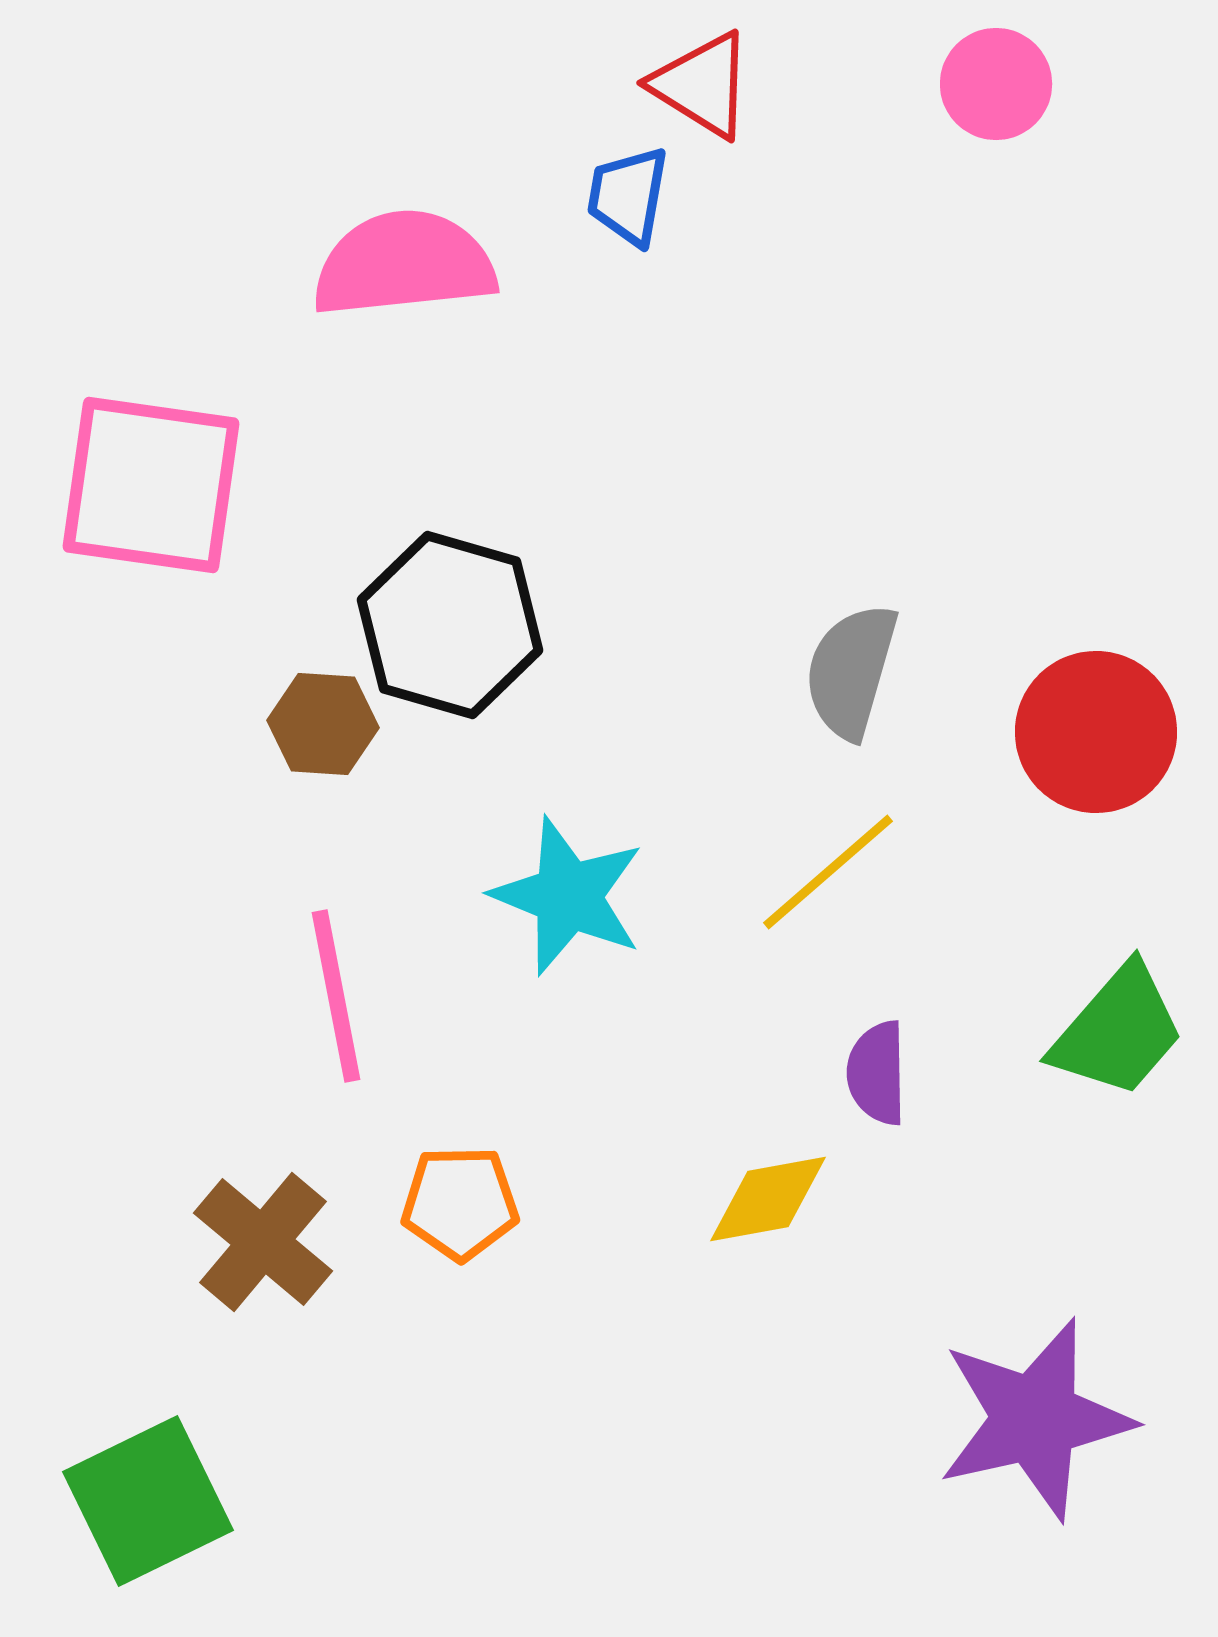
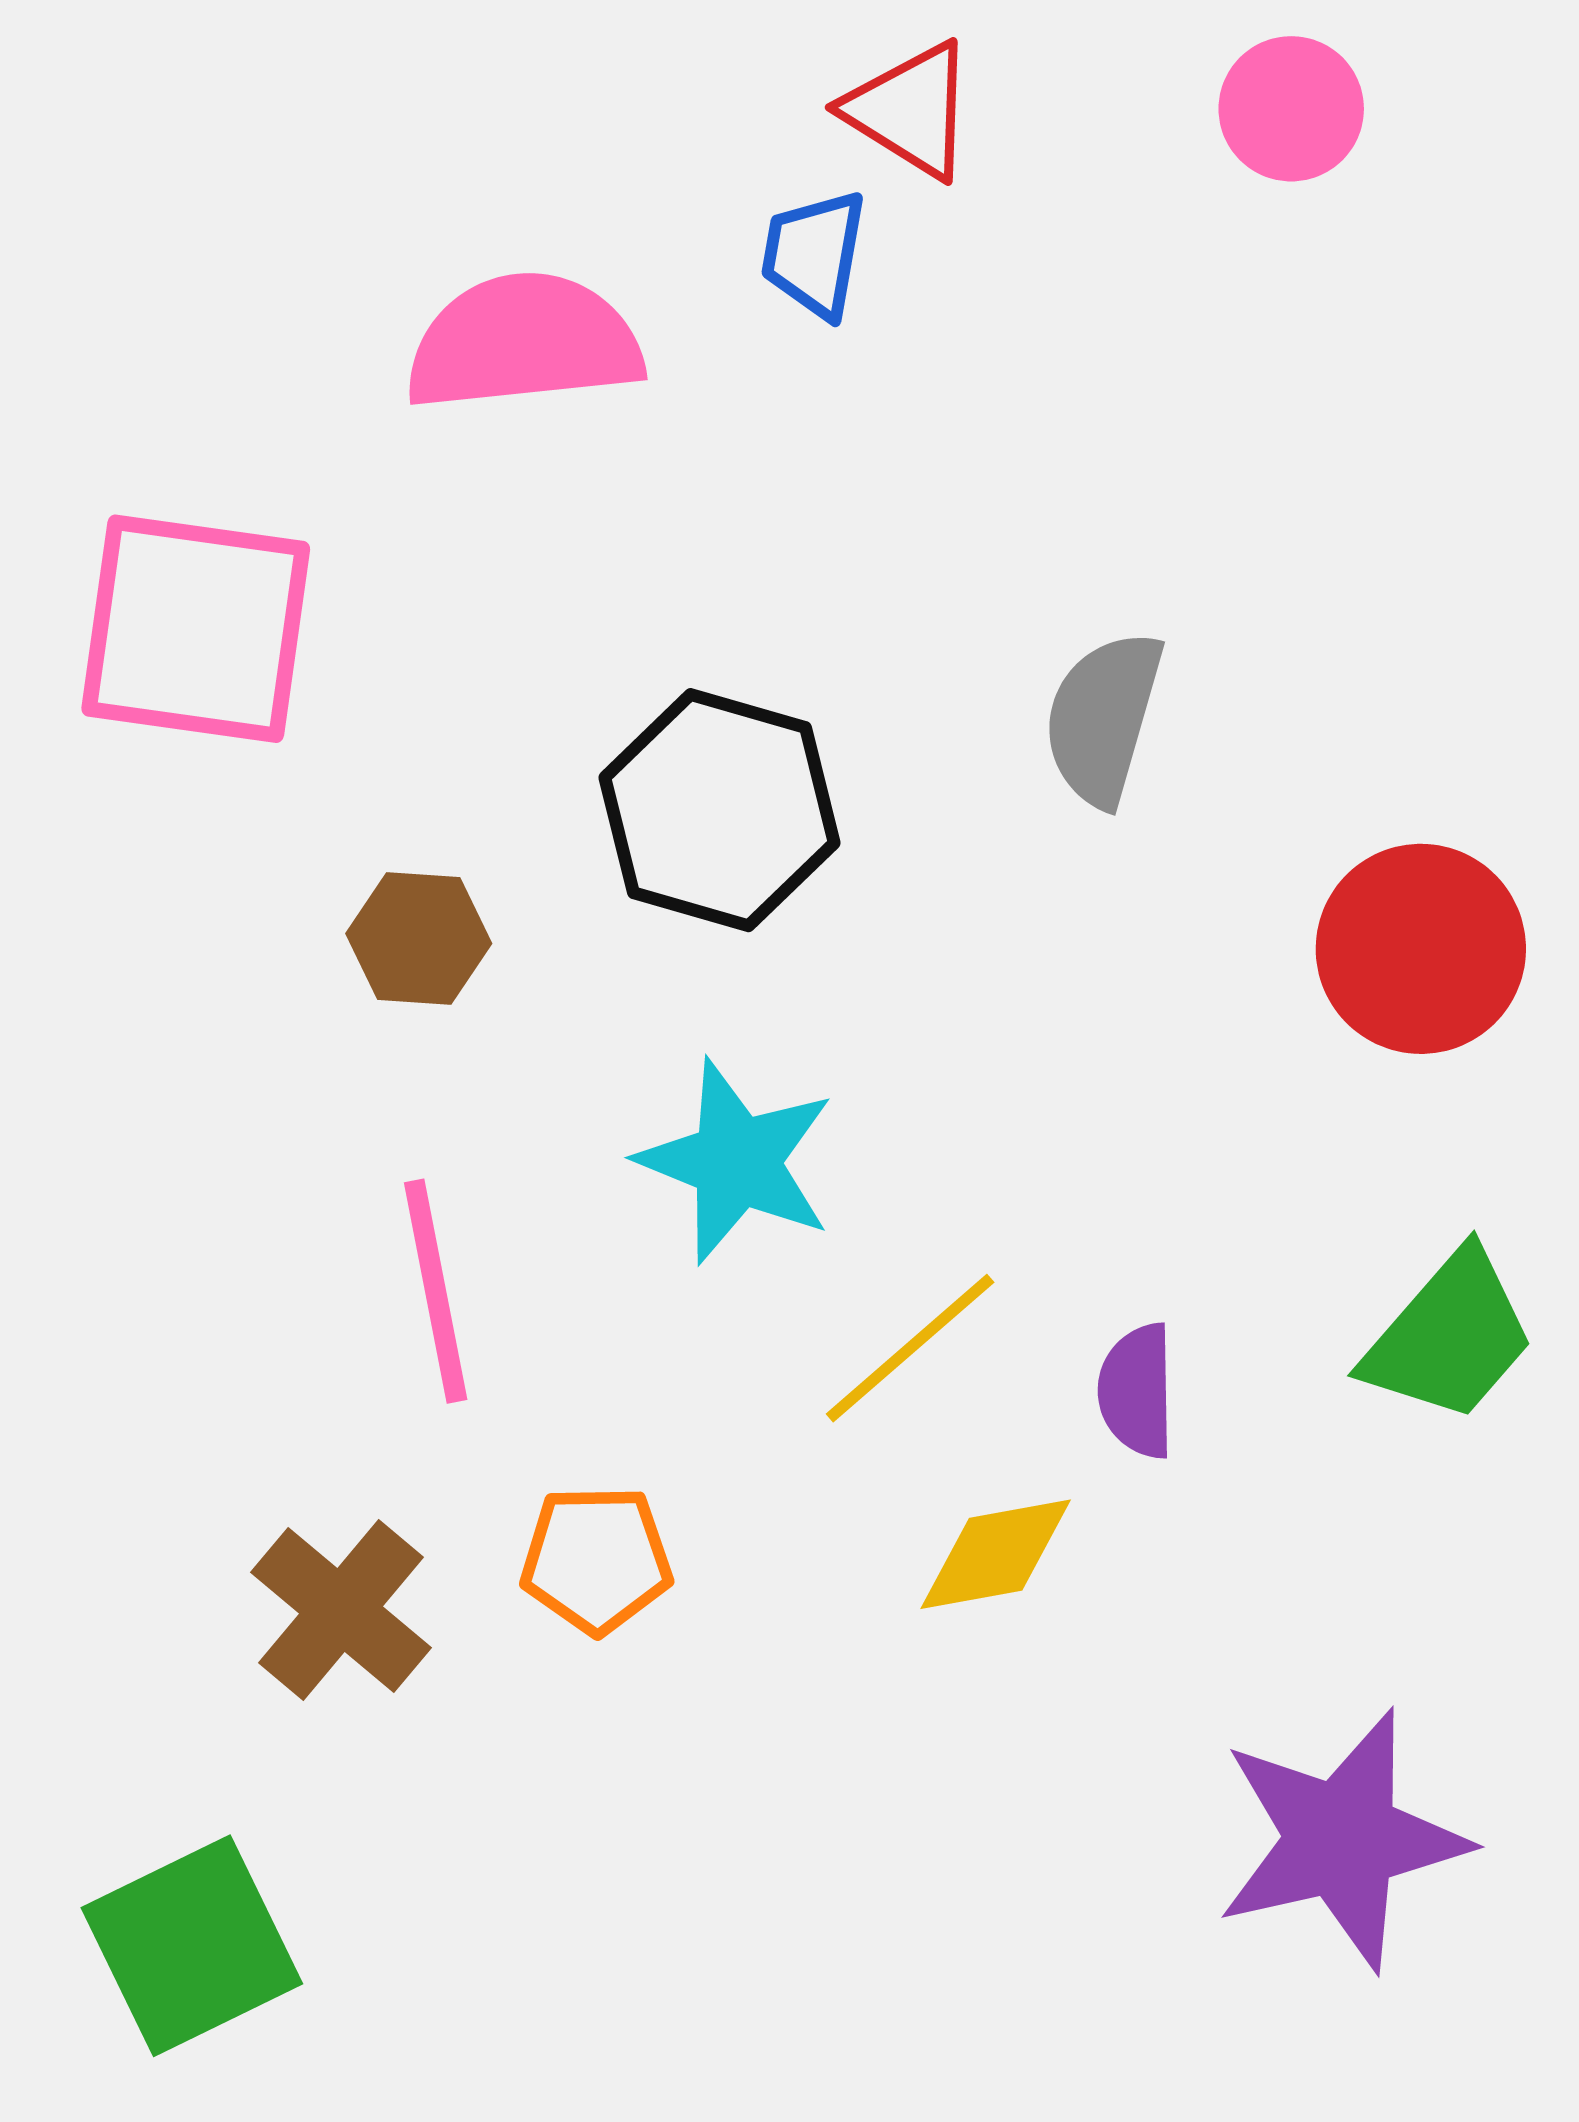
black hexagon: (450, 625) -> (719, 810), moved
gray semicircle: (851, 671) -> (1103, 718), moved
yellow line: (828, 872) -> (910, 1348), moved

